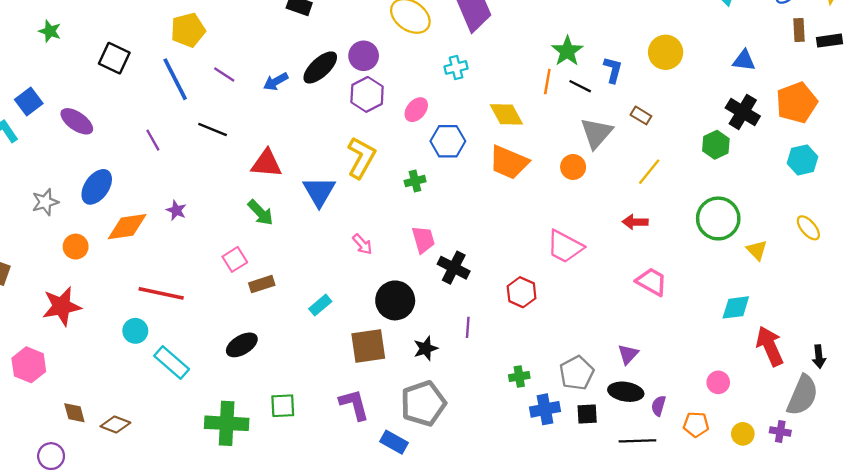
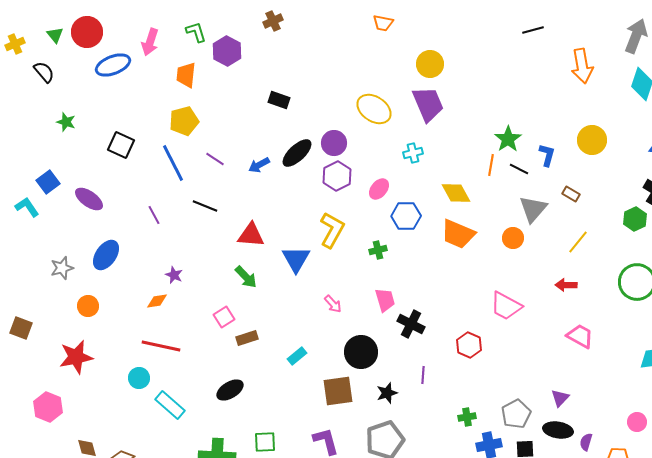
orange diamond: (127, 227) -> (157, 301), moved, size x0.6

